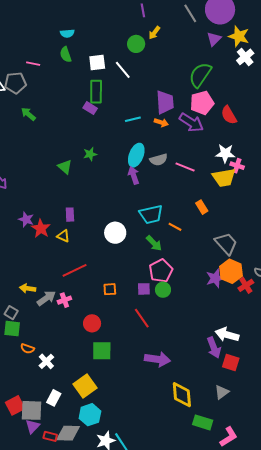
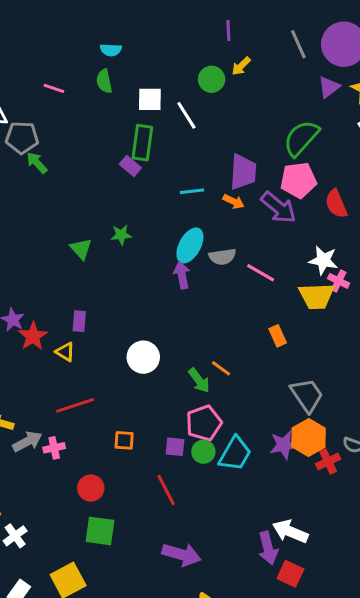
gray pentagon: (15, 83) -> (22, 138), moved
cyan trapezoid: (151, 214) -> (235, 454), moved, turned -55
orange line: (175, 227) -> (221, 368), moved

